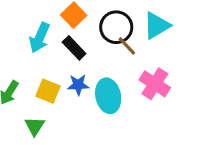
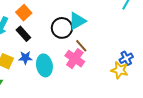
black circle: (116, 27) -> (62, 28), moved
brown line: (127, 46) -> (81, 46), moved

